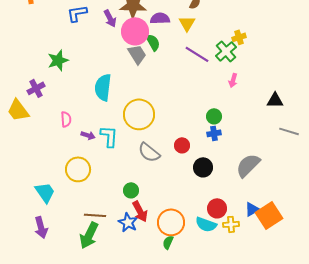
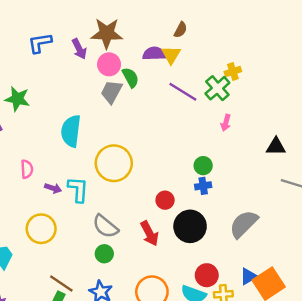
purple semicircle: (160, 18) -> (154, 54), moved
pink circle: (135, 31) -> (109, 64), size x0.7
gray trapezoid: (137, 54) -> (111, 92), turned -120
green star: (58, 60) -> (17, 99), turned 30
gray semicircle: (149, 152) -> (105, 226), moved
black circle: (203, 167) -> (190, 226), size x1.4
red arrow: (140, 211) -> (150, 233), moved
brown line: (95, 215) -> (61, 284), turned 30

